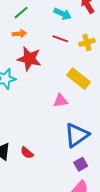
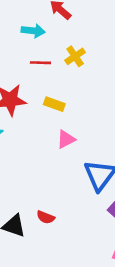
yellow rectangle: (79, 79) -> (54, 104), moved, size x0.7

